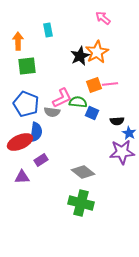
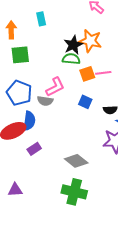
orange star: (97, 52) -> (90, 41), turned -30
green semicircle: (78, 102) -> (71, 59), moved
purple triangle: (22, 177) -> (15, 190), moved

